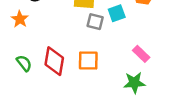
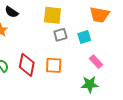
cyan square: (117, 13) -> (84, 37), moved
gray square: (95, 22) -> (60, 35), turned -32

